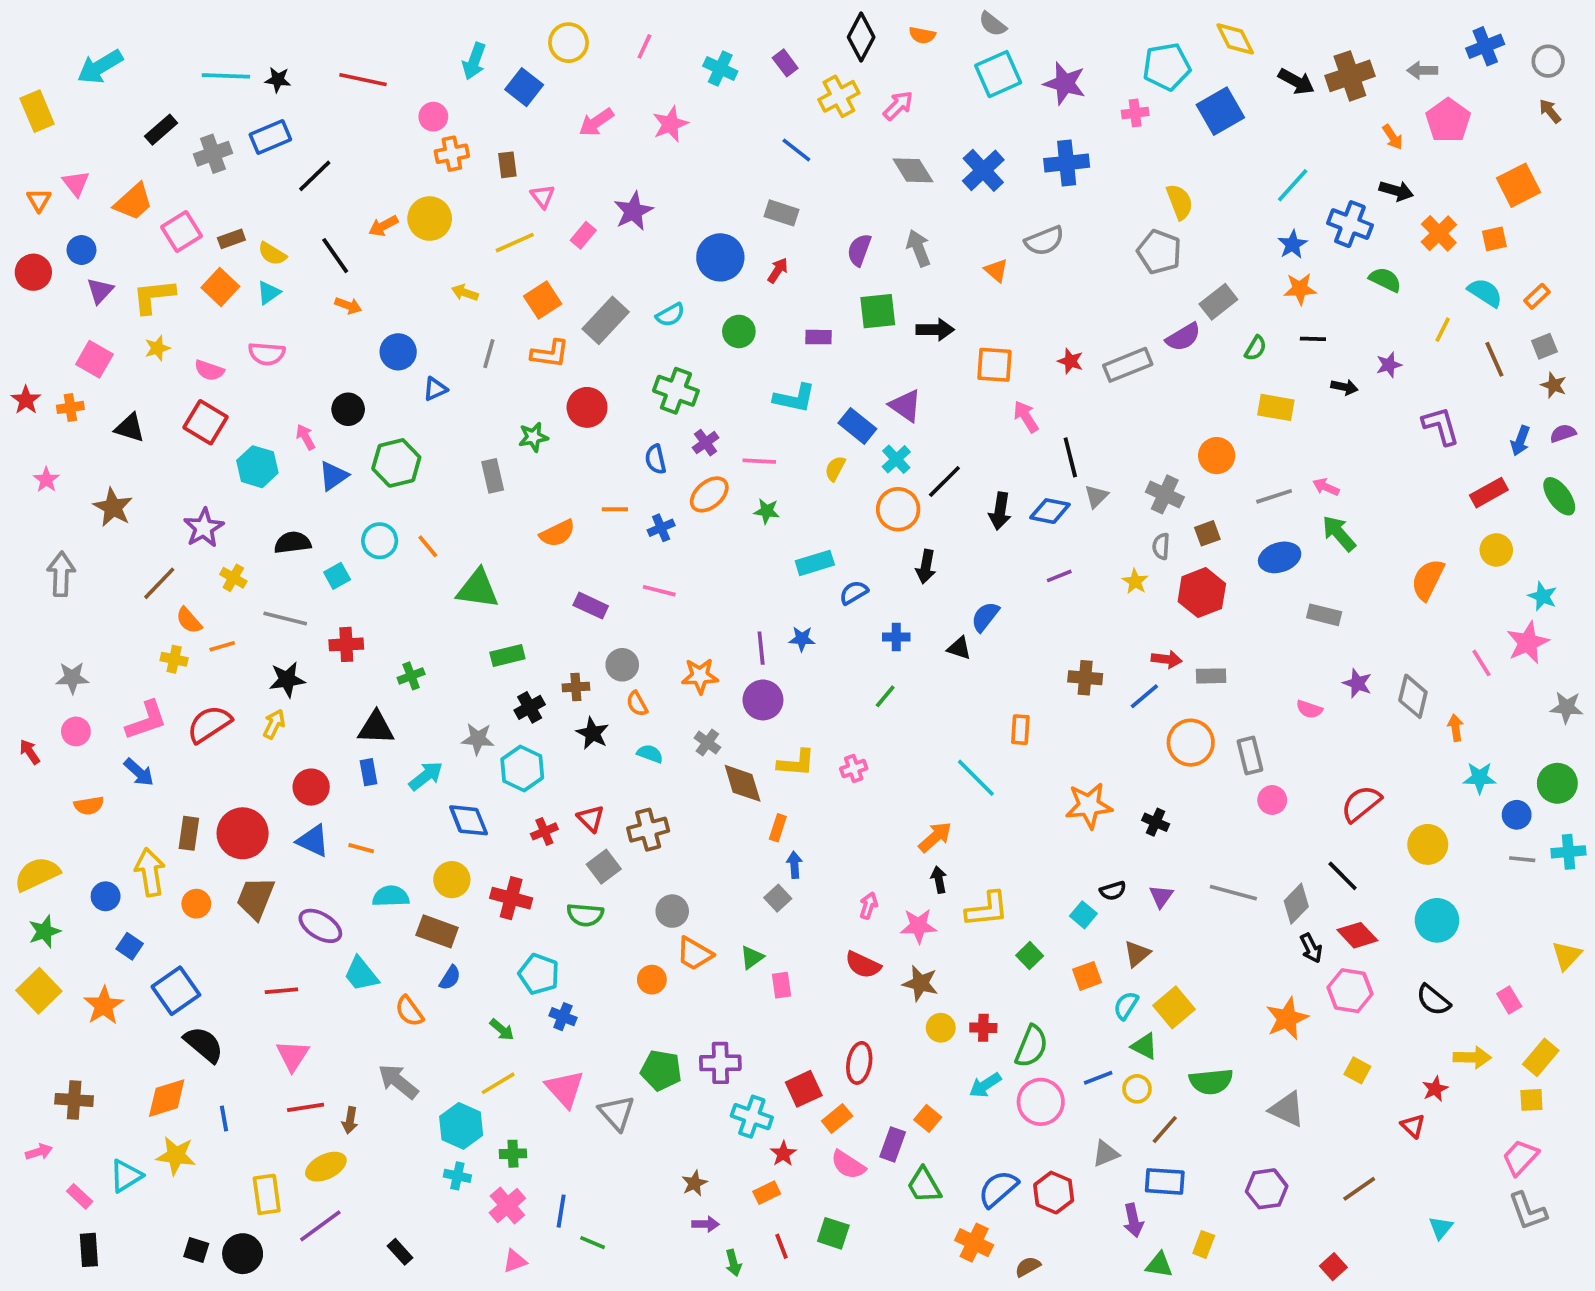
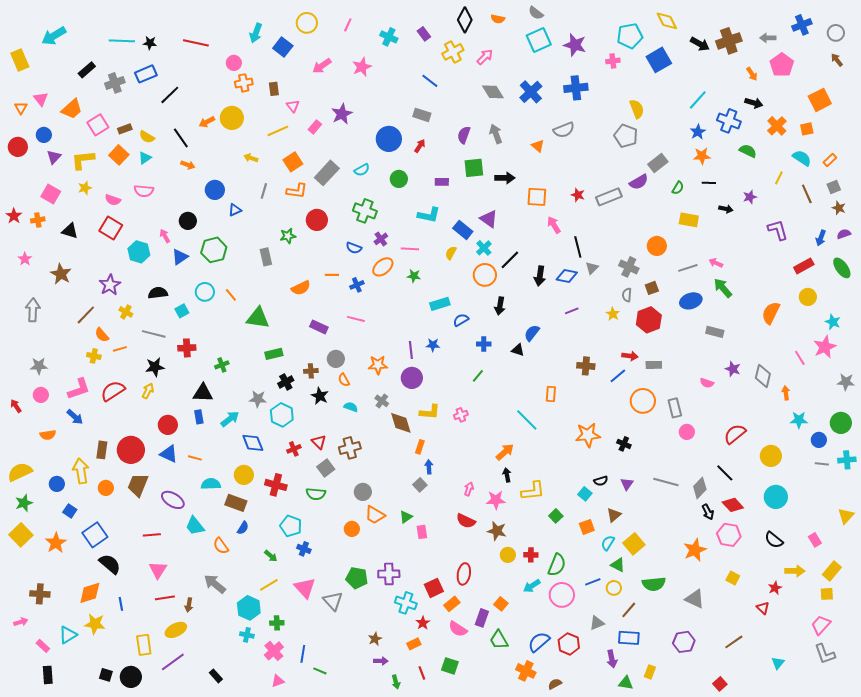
blue semicircle: (656, 459) -> (354, 248), turned -56

